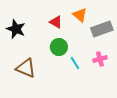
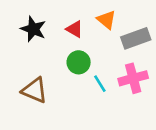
black star: (16, 29) -> (33, 29), moved
pink cross: (100, 59) -> (133, 78), size x1.5

